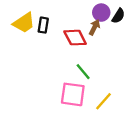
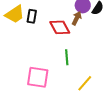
green line: (83, 72) -> (67, 57), turned 35
pink square: (73, 94) -> (38, 77), moved

